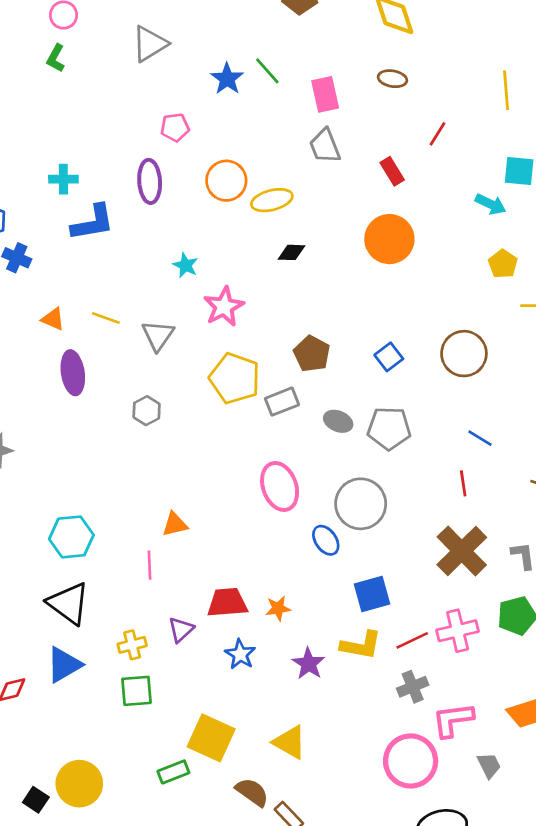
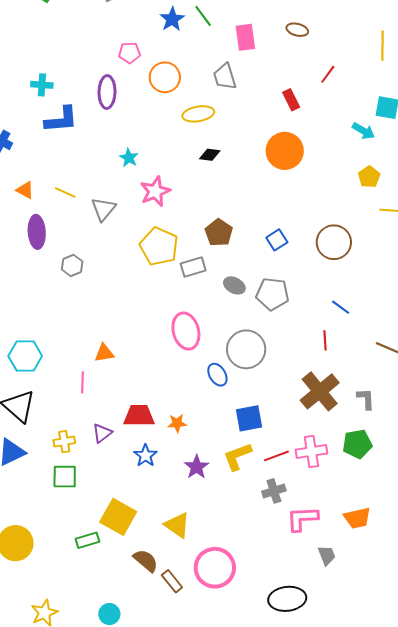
gray trapezoid: (325, 146) -> (225, 77), moved
orange circle: (226, 181) -> (165, 77), moved
gray hexagon: (147, 411) -> (72, 265), moved
yellow L-shape: (361, 645) -> (237, 456), turned 144
pink circle: (411, 761) -> (215, 568), moved

